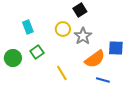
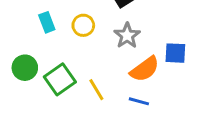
yellow circle: (63, 29) -> (83, 25), moved
green square: (37, 52) -> (60, 79), moved, size x1.5
blue line: (103, 80) -> (139, 101), moved

